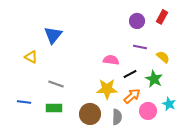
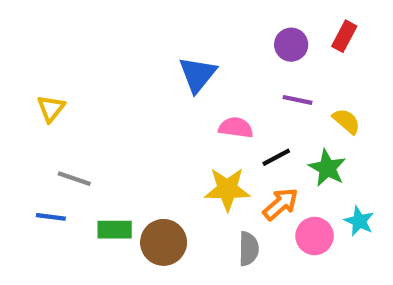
blue triangle: (53, 35) -> (198, 74), moved
yellow triangle: (31, 57) -> (51, 108), moved, turned 40
gray line: (56, 84) -> (74, 179), moved
brown circle: (90, 114) -> (164, 242), moved

